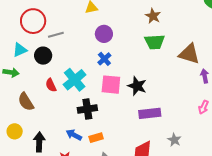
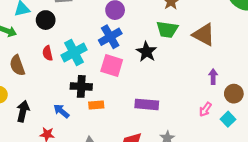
brown triangle: (189, 54) -> (204, 35), moved
blue cross: (104, 59) -> (110, 37), size x1.5
black star: (137, 86) -> (146, 52), moved
orange rectangle: (96, 138) -> (96, 105), moved

